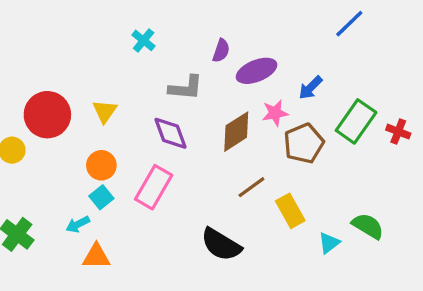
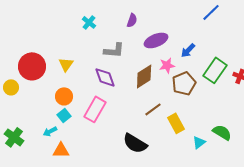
purple semicircle: (221, 51) -> (132, 20), moved

